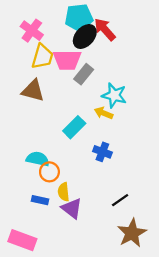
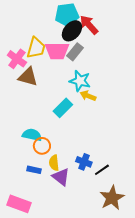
pink cross: (32, 31) -> (17, 59), moved
gray rectangle: (84, 74) -> (75, 52), moved
cyan star: (114, 95) -> (80, 81), moved
blue cross: (102, 152) -> (84, 162), moved

